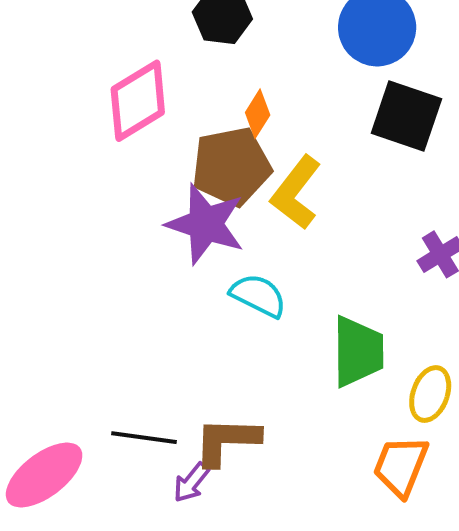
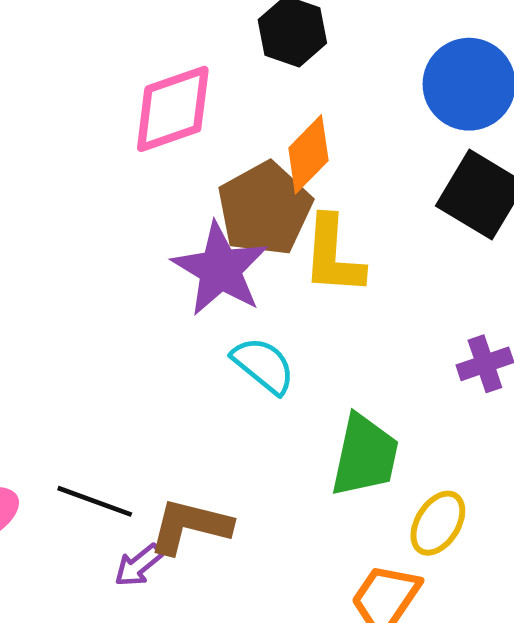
orange diamond: (258, 114) -> (308, 154), size x1.4
brown pentagon: (231, 166) -> (265, 209), turned -30
yellow L-shape: (296, 193) -> (333, 255), turned -46

